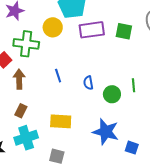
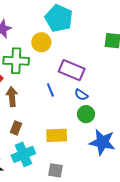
purple rectangle: (92, 30) -> (72, 70), moved, turned 35
blue semicircle: (88, 83) -> (81, 95), turned -40
green circle: (112, 94) -> (86, 114), moved

